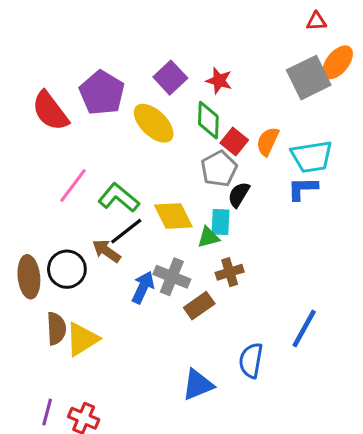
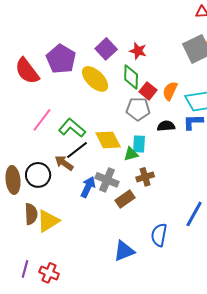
gray pentagon: (219, 169) -> (138, 109), turned 30
black semicircle: (239, 195) -> (166, 126), moved, turned 54

